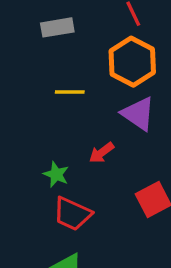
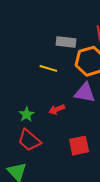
gray rectangle: (57, 27) -> (66, 42), moved
purple triangle: (138, 114) -> (85, 93), turned -40

